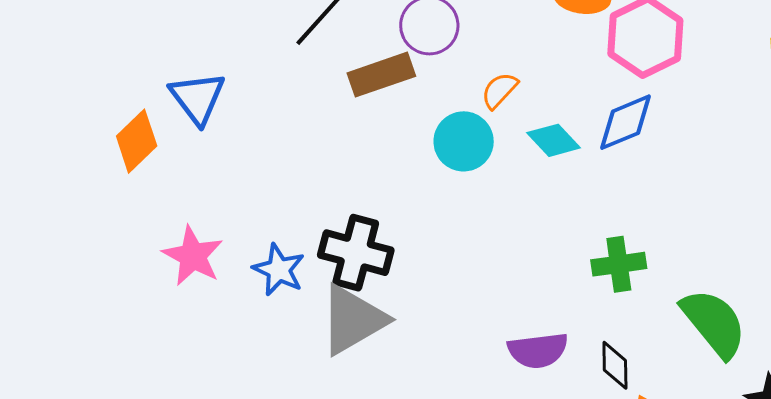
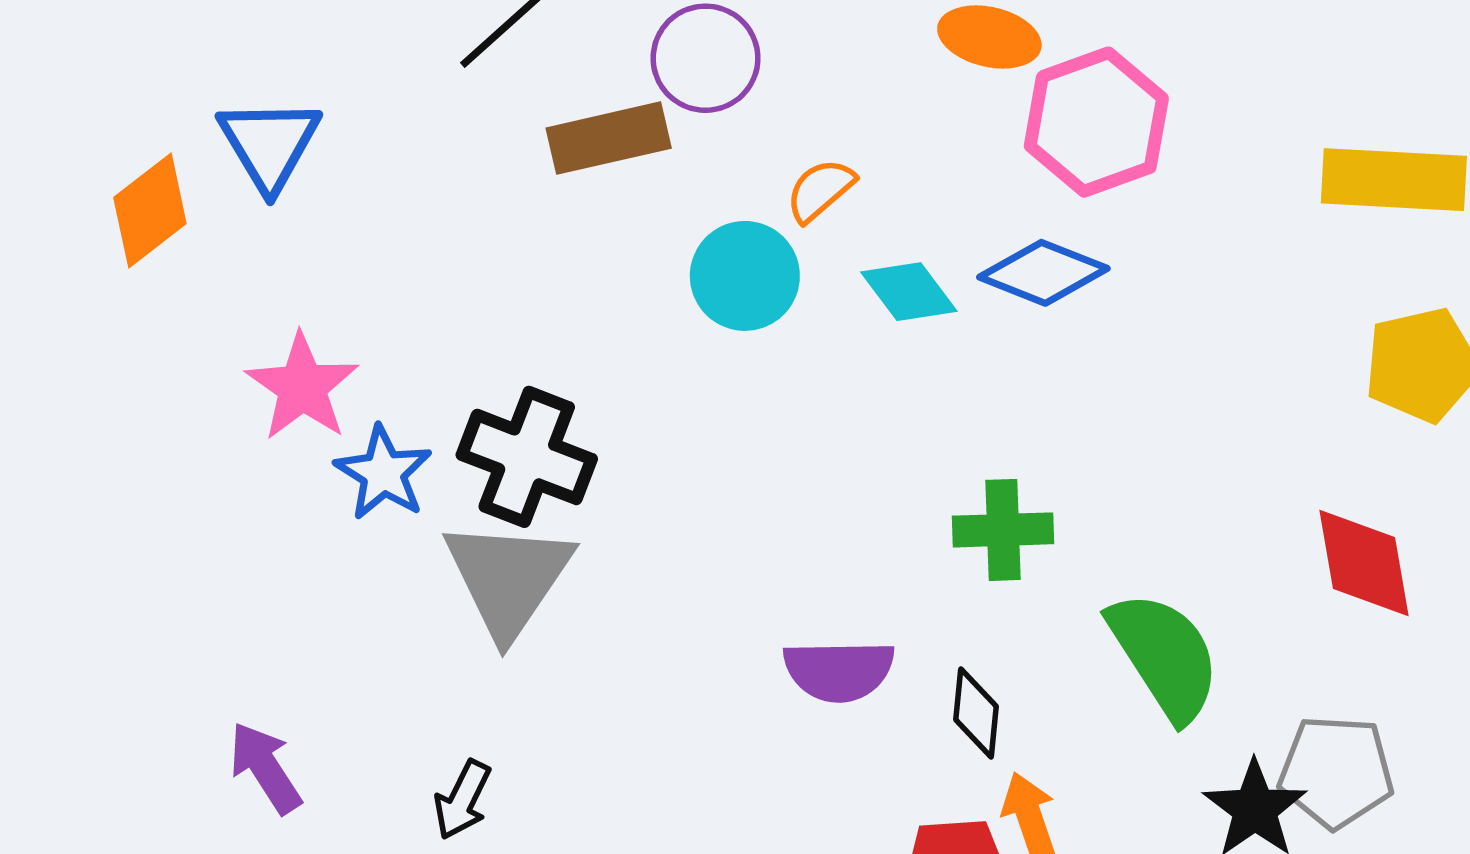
blue diamond: (626, 122) -> (1043, 273), turned 38
pink star: (193, 256) -> (302, 387), moved
gray triangle: (353, 320) -> (508, 578), turned -32

